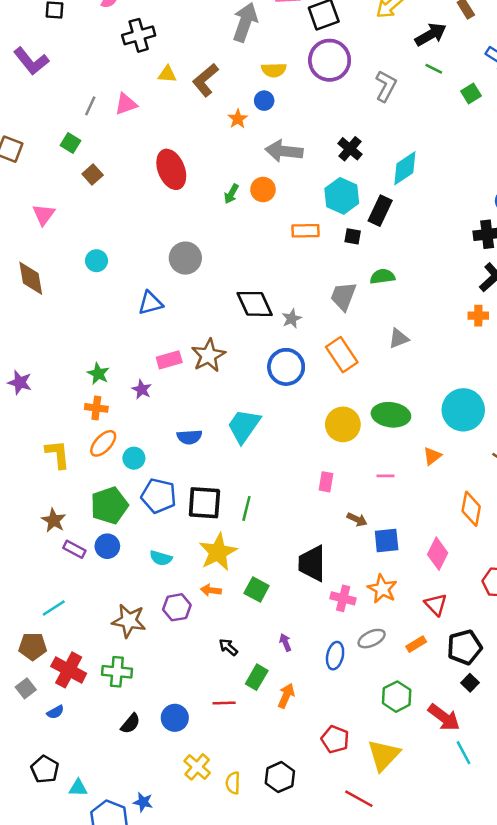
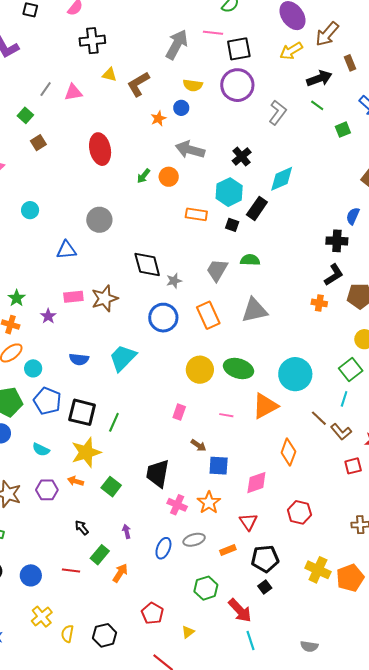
gray triangle: (399, 338) -> (254, 310), size x1.6
orange triangle: (432, 456) -> (265, 406), size x1.8
pink diamond: (438, 554) -> (256, 483), turned 35
yellow triangle: (384, 755) -> (188, 632), size x0.5

